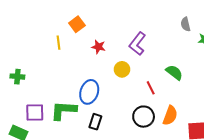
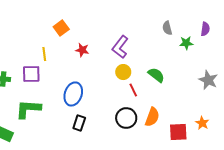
yellow line: (58, 43) -> (44, 54), moved
yellow circle: (122, 69) -> (123, 72), moved
green L-shape: (64, 110) -> (28, 109), moved
purple square: (35, 112) -> (31, 74), moved

